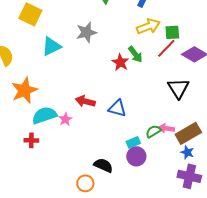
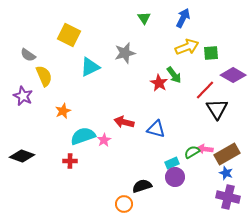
red line: (166, 48) -> (205, 90), moved
orange star: (24, 90) -> (63, 111), size x0.6
black semicircle: (103, 165) -> (142, 186), turned -42

